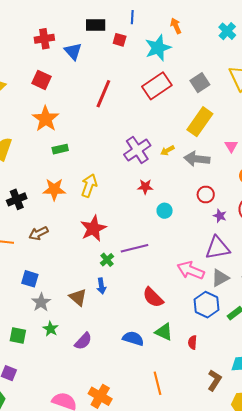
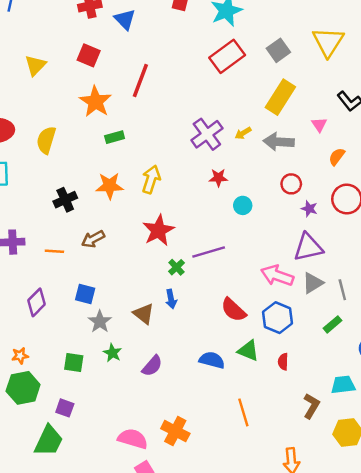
red line: (103, 94) -> (140, 80), moved
blue hexagon: (206, 305) -> (278, 318), moved

